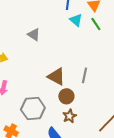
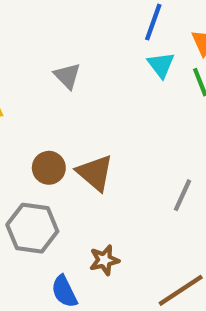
gray line: (84, 75) -> (182, 195), moved
brown circle: (66, 96) -> (49, 168), moved

